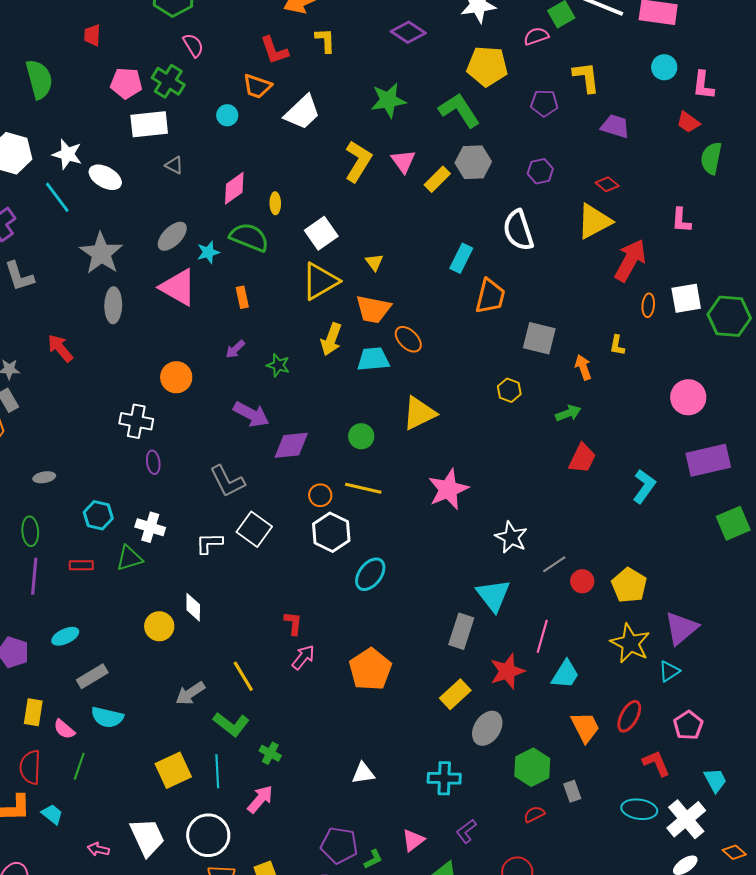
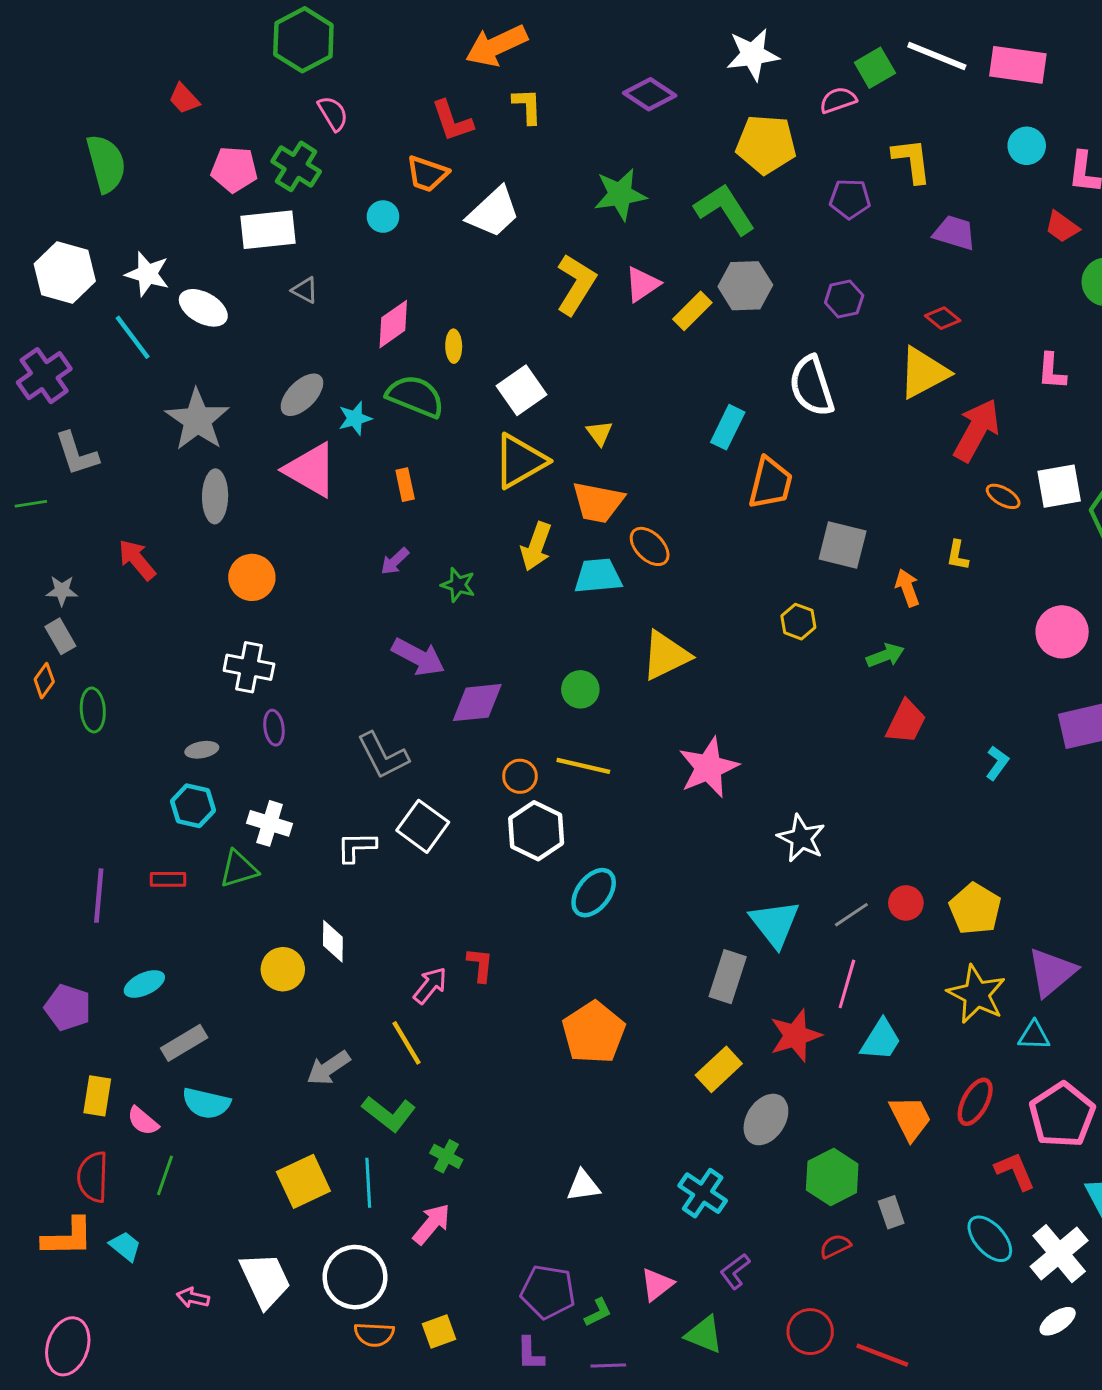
red trapezoid: (92, 35) -> (184, 99), turned -45
pink triangle: (403, 161) -> (642, 284), turned 32
orange ellipse: (648, 305) -> (1003, 496), turned -65
orange circle: (176, 377) -> (252, 577), moved
gray ellipse: (44, 477) -> (202, 750), moved
cyan L-shape: (644, 486) -> (997, 763), size x0.7
green ellipse: (30, 531) -> (93, 710), moved
gray line: (554, 564) -> (851, 915), moved
pink arrow: (303, 657) -> (430, 985), moved
cyan triangle: (669, 671) -> (1034, 1036), turned 35
pink pentagon: (688, 725) -> (1062, 1115), size x1.5
cyan cross: (444, 778) -> (703, 1193), turned 32
cyan ellipse: (639, 809) -> (990, 1239), turned 40

